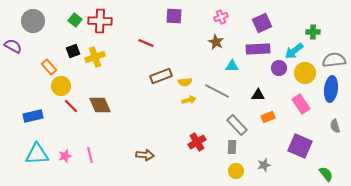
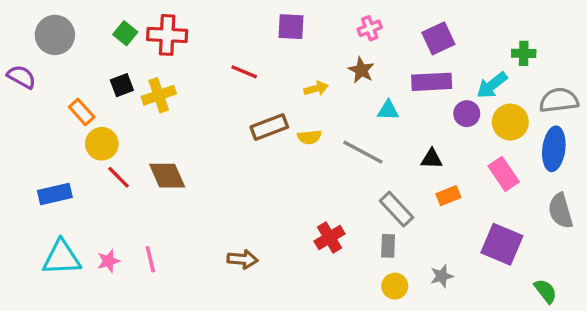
yellow arrow: (189, 100) -> (316, 89), moved
gray semicircle: (335, 126) -> (561, 211), size x1.5

